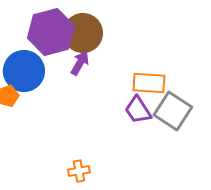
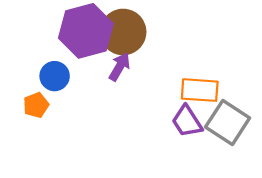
blue circle: (24, 71) -> (55, 76), size x0.6

